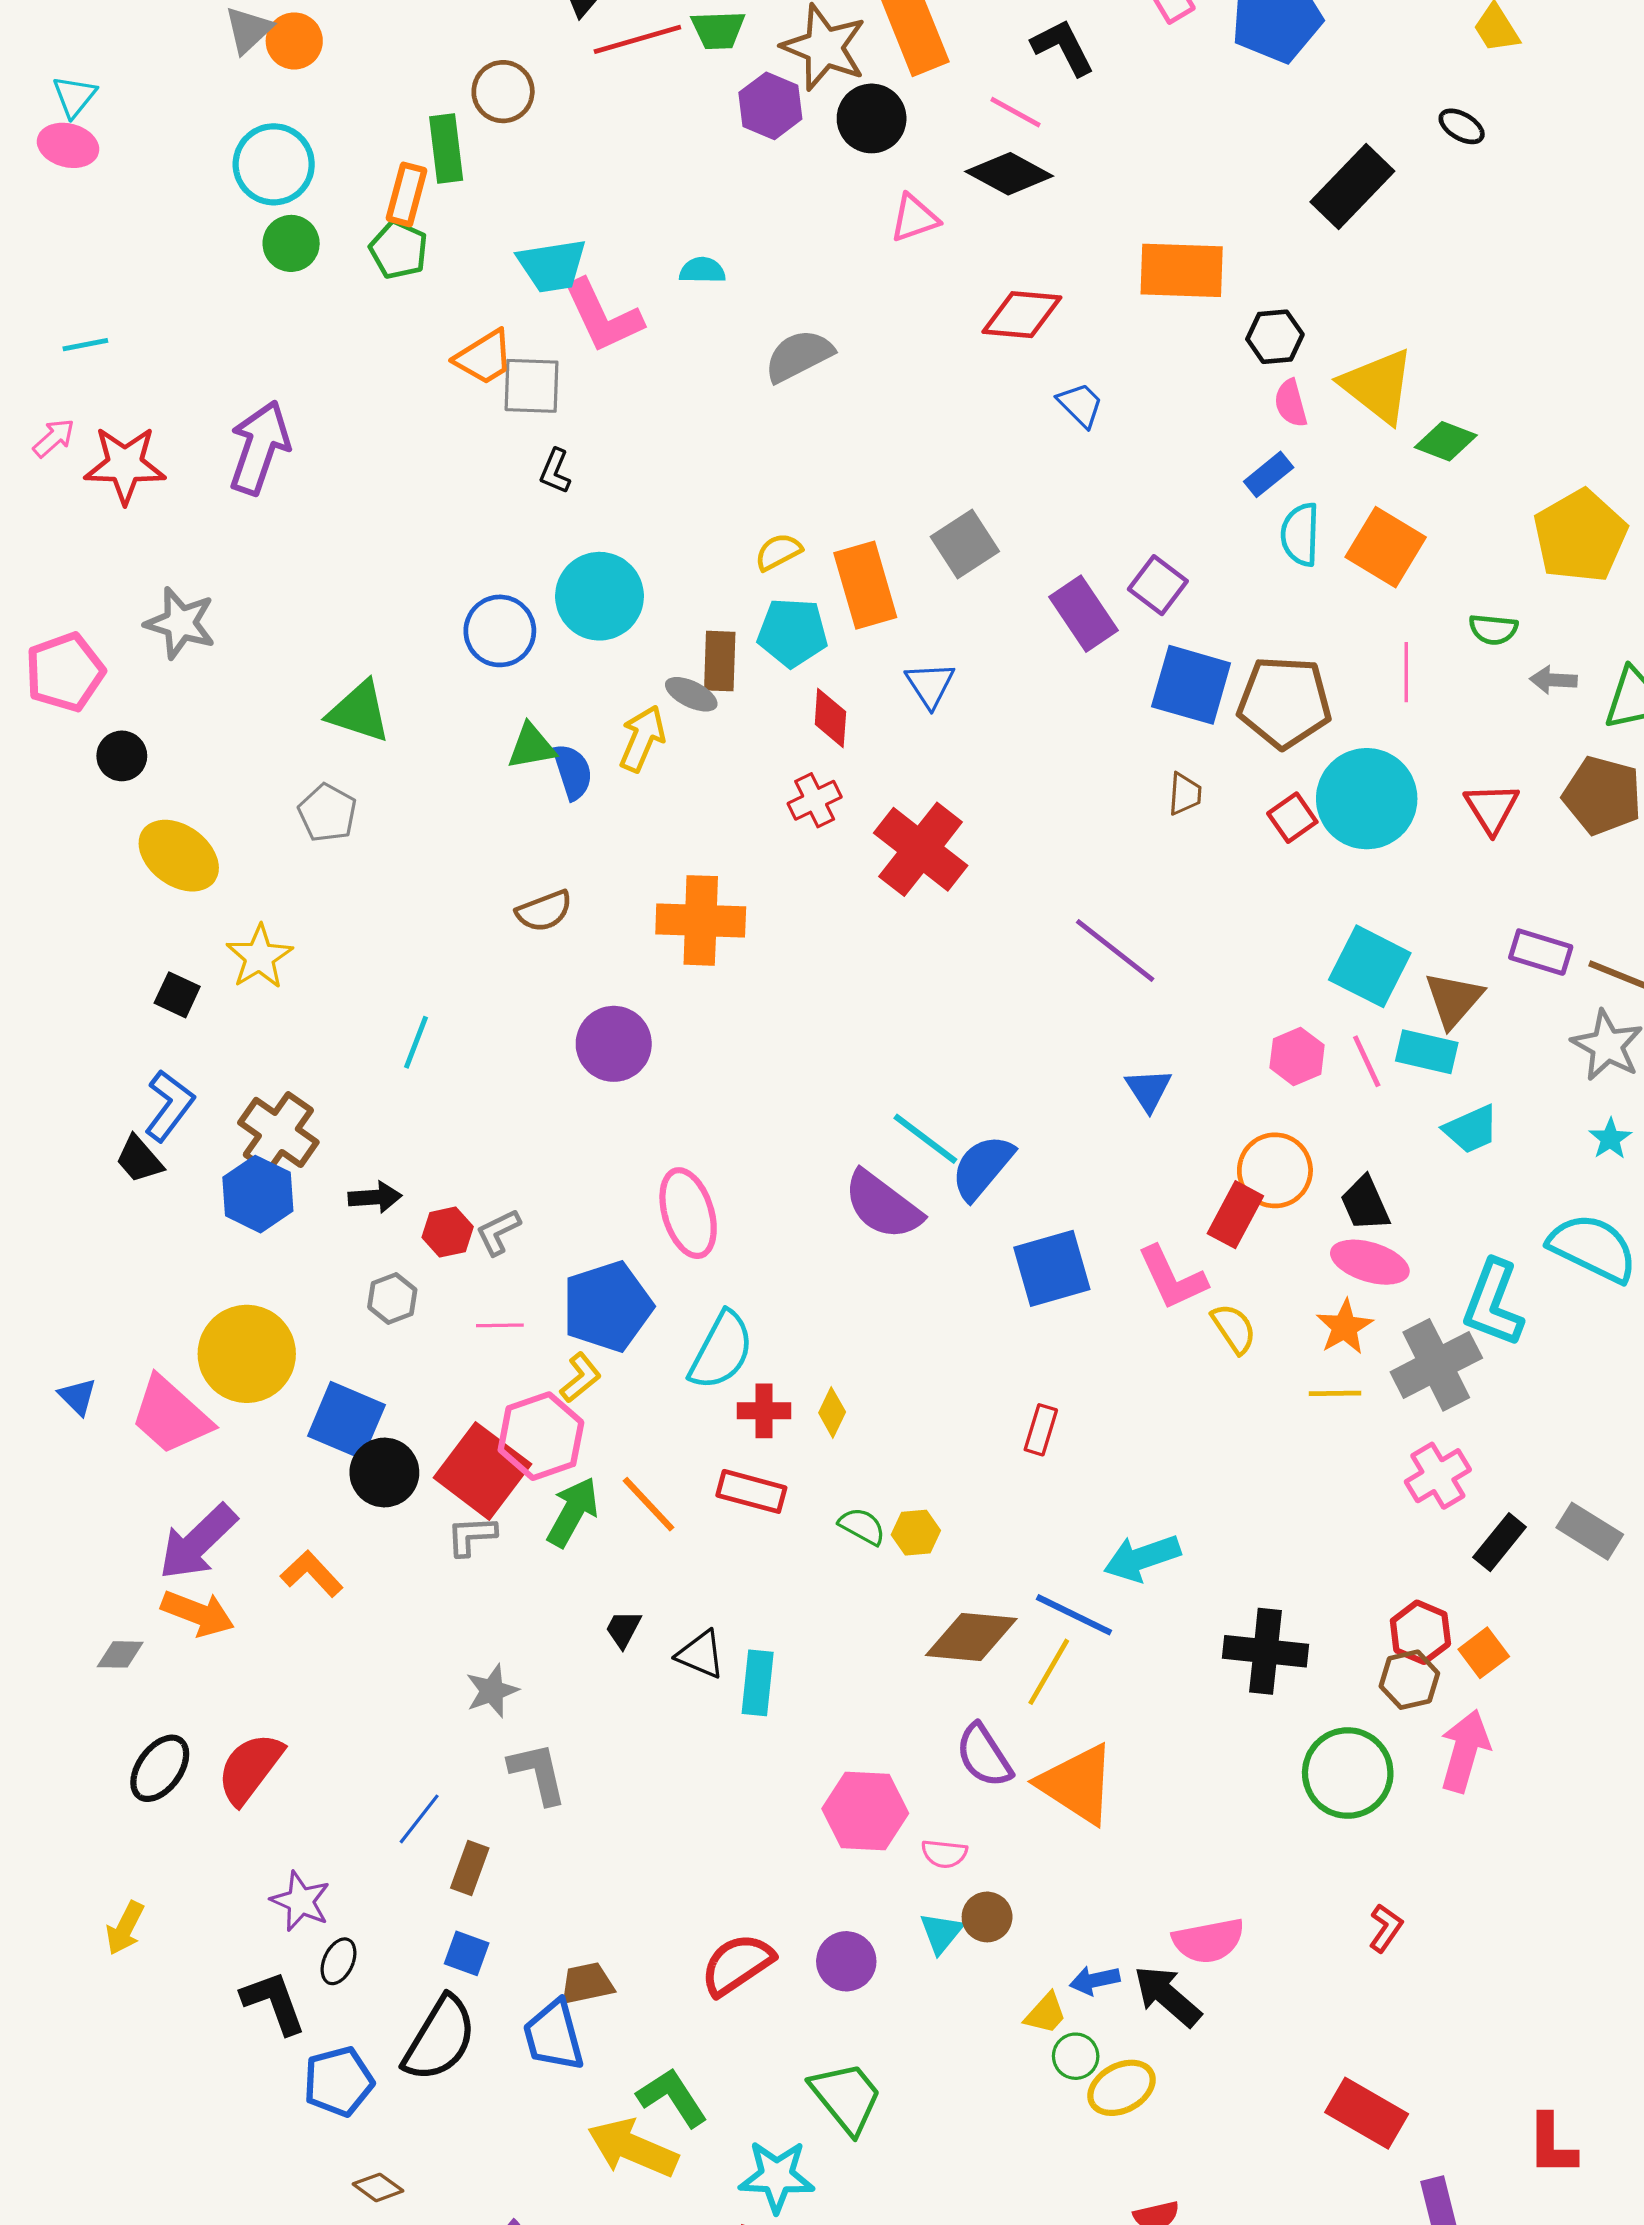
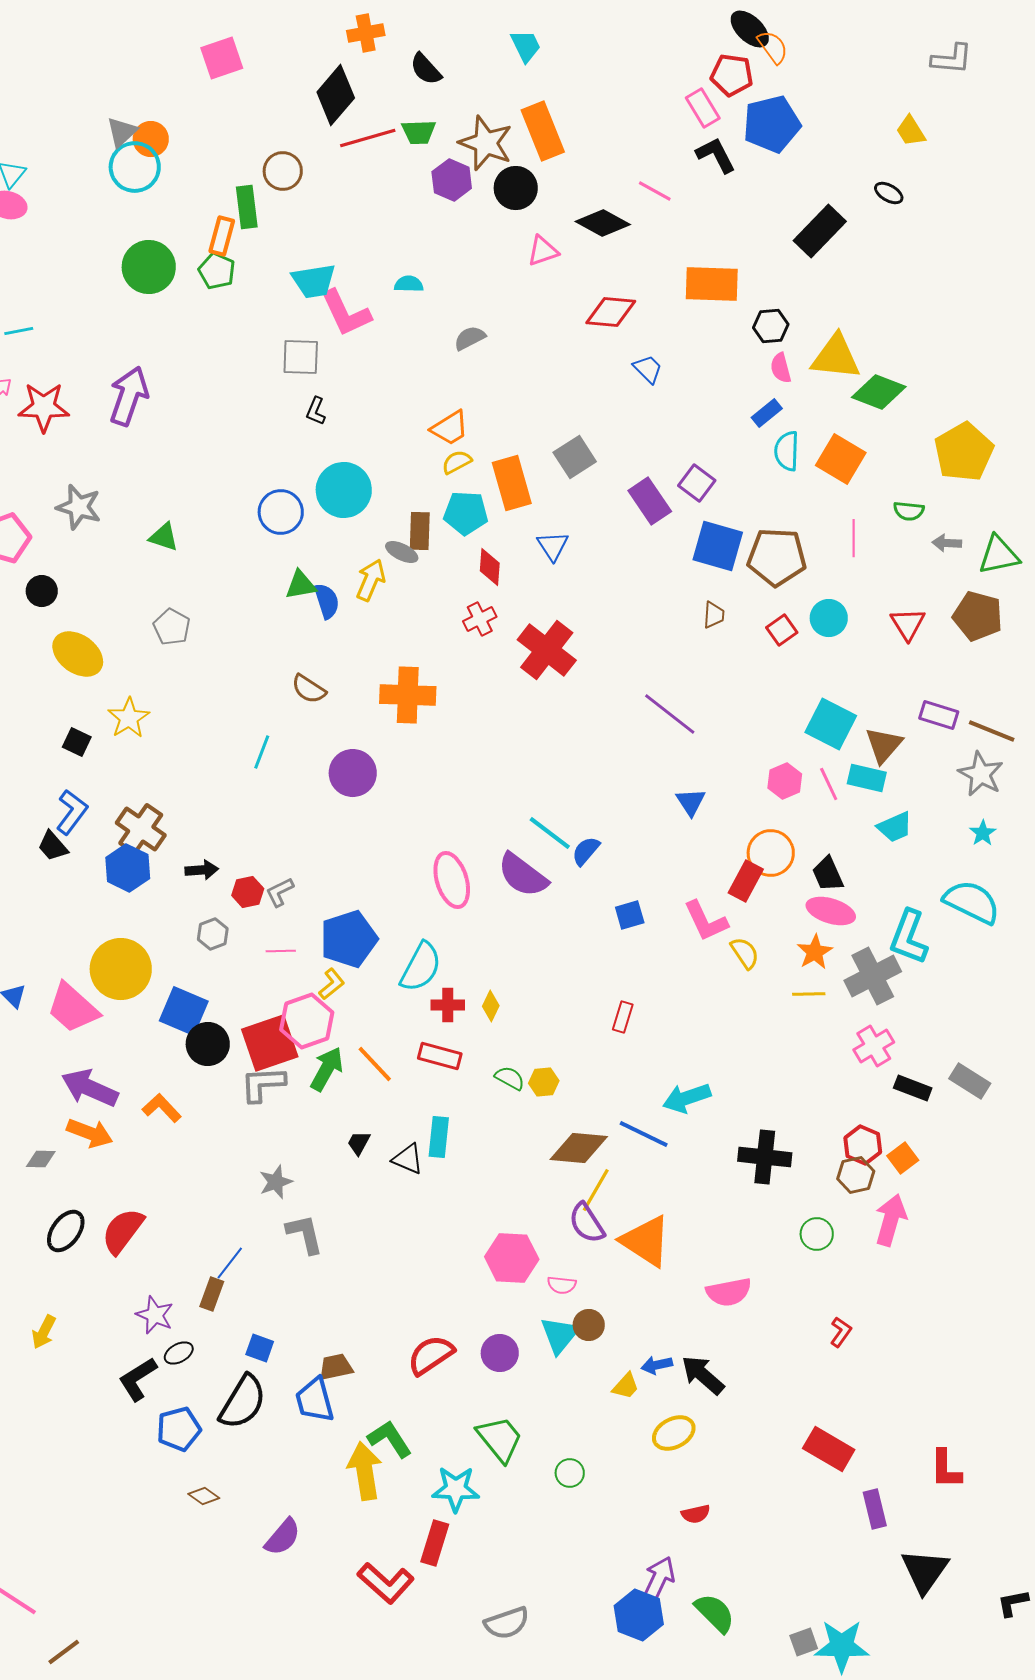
black L-shape: (1063, 47) -> (716, 155), moved
pink line: (1016, 112) -> (655, 191), moved
cyan circle: (274, 164) -> (135, 167), moved
green circle: (291, 243) -> (149, 267), size x1.5
gray semicircle: (799, 356) -> (470, 338), size x0.7
orange trapezoid: (484, 357) -> (450, 428), moved
yellow triangle: (1378, 386) -> (836, 357), turned -32
green diamond: (1446, 441) -> (879, 392), size x1.4
green triangle: (359, 712) -> (164, 537), moved, size x0.7
cyan circle: (1367, 799) -> (829, 618), size x0.6
brown semicircle: (544, 911) -> (309, 689), turned 54
cyan line: (416, 1042) -> (262, 752), moved
blue semicircle: (982, 1167) -> (586, 851), size x0.7
pink ellipse: (688, 1213) -> (452, 880), moved
blue square: (1052, 1268) -> (630, 915), size x0.6
red square: (482, 1471) -> (270, 1043), turned 34
gray L-shape: (471, 1536) -> (263, 1084), size x1.4
purple arrow: (198, 1542) -> (90, 1088), turned 68
black rectangle: (1500, 1542) -> (913, 1088), turned 72
yellow line: (1049, 1672) -> (596, 1190), moved
cyan rectangle: (758, 1683) -> (439, 1137), moved
green circle: (1348, 1773) -> (817, 1234), size x0.6
brown rectangle: (470, 1868) -> (212, 1294), moved
cyan triangle: (941, 1933) -> (560, 1335), size x1.4
pink semicircle: (1208, 1941) -> (729, 1292), moved
black ellipse: (339, 1961) -> (179, 1353), turned 36
black L-shape: (274, 2002) -> (138, 1379), turned -102
green circle: (1076, 2056) -> (570, 1473), moved
yellow arrow: (633, 2148) -> (365, 1471), turned 58

